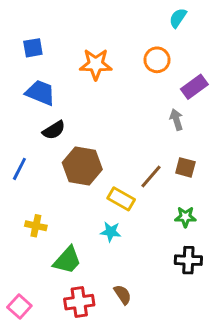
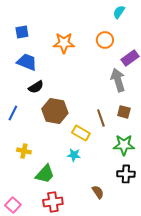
gray arrow: (176, 120) -> (118, 80), size x1.6
brown line: (151, 176) -> (101, 118), turned -60
green star: (185, 217) -> (124, 145), size x1.5
brown semicircle: (123, 295) -> (98, 192), moved

